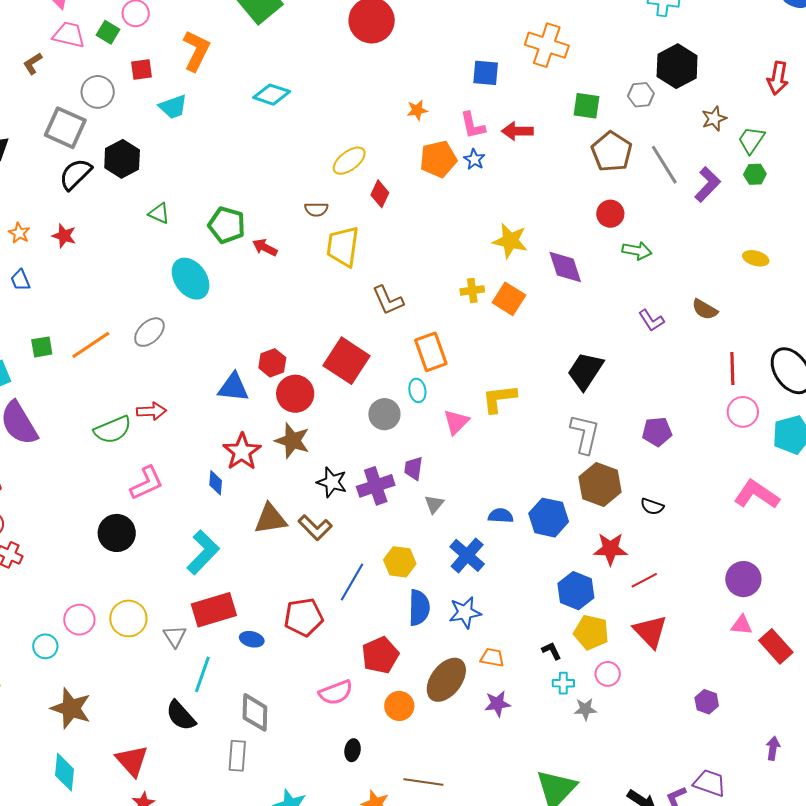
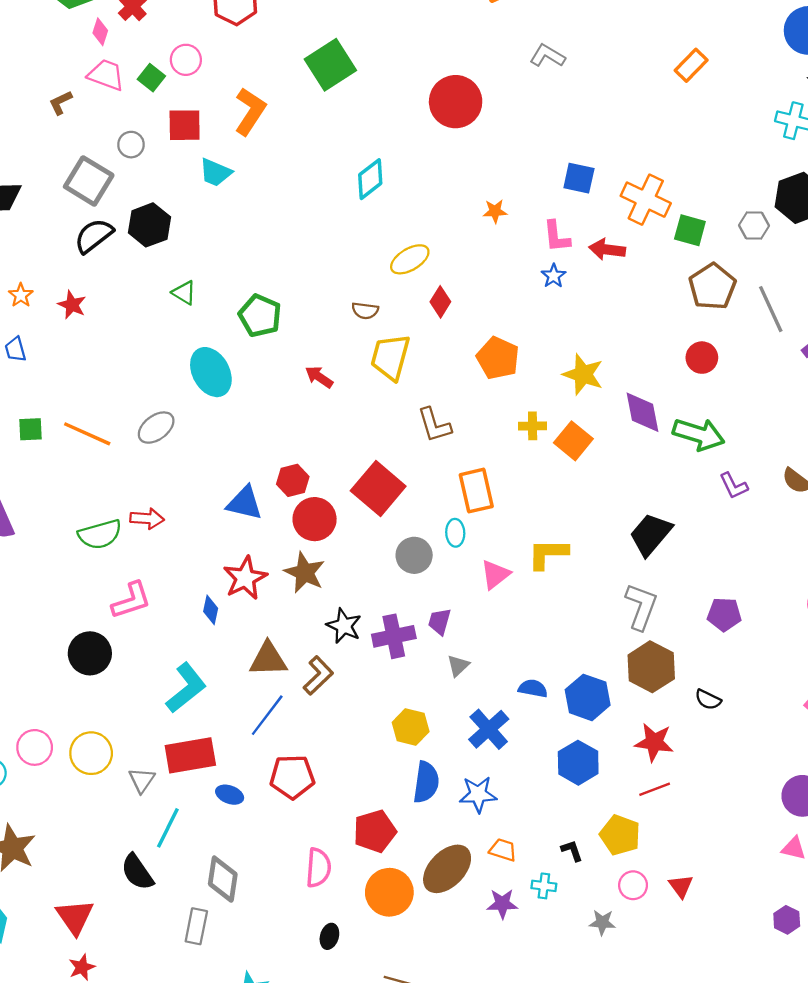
orange cross: (547, 45) -> (646, 200), moved
red square: (142, 70) -> (185, 125), size x1.4
gray circle: (98, 92) -> (131, 145), size x0.7
cyan diamond: (272, 95) -> (370, 179), moved, turned -63
cyan trapezoid: (173, 107) -> (215, 172), turned 36
orange pentagon: (438, 159) -> (498, 358), moved, turned 30
red arrow: (265, 247) -> (319, 377), moved
green arrow: (637, 251) -> (699, 434), moved, size x1.5
orange line: (91, 345) -> (87, 434), turned 51
brown L-shape: (315, 528) -> (318, 676), turned -96
red line: (644, 580) -> (655, 789), moved
blue line: (352, 582) -> (267, 715), moved
blue hexagon: (576, 591) -> (578, 763), moved
red triangle: (650, 632) -> (681, 886), moved, size x0.6
cyan cross: (563, 683) -> (544, 886), moved
pink semicircle: (336, 693) -> (318, 868), turned -72
purple hexagon: (707, 702) -> (787, 920), moved
orange circle: (399, 706) -> (389, 892), size x1.4

